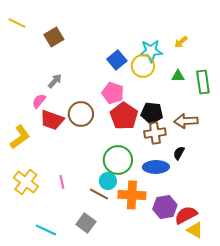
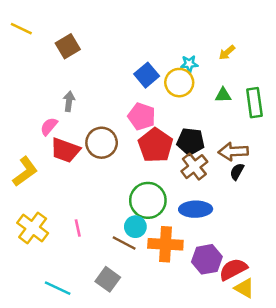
cyan star: (151, 51) -> (189, 64), size x0.6
gray arrow: (55, 81) -> (69, 101), turned -35
brown cross: (155, 133) -> (194, 167), turned -30
black semicircle: (179, 153) -> (237, 172), moved

